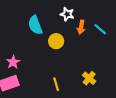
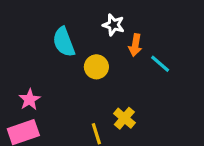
cyan line: (100, 29) -> (160, 64), moved
yellow cross: (89, 78) -> (124, 118), moved

